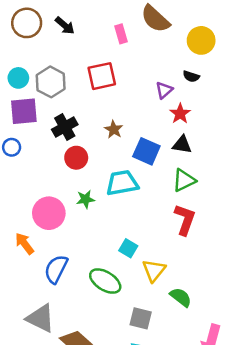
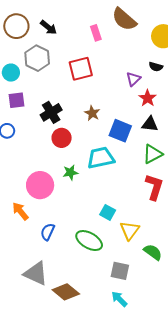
gray hexagon: (51, 82) -> (37, 58), moved
purple square: (24, 111) -> (16, 100), size x0.7
blue semicircle: (56, 269) -> (48, 232), size x0.7

